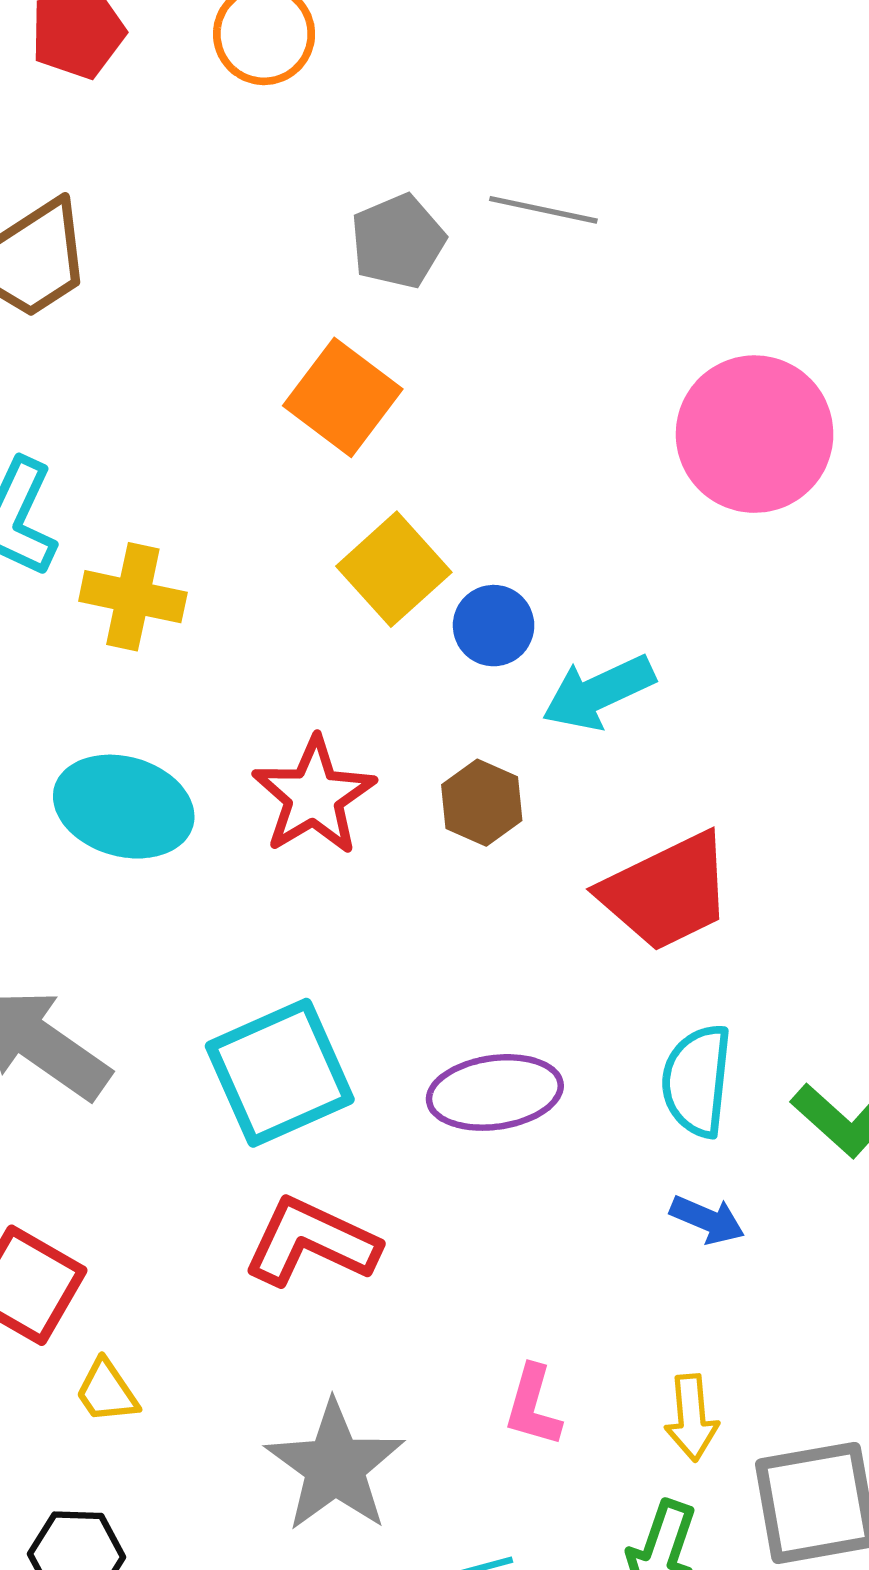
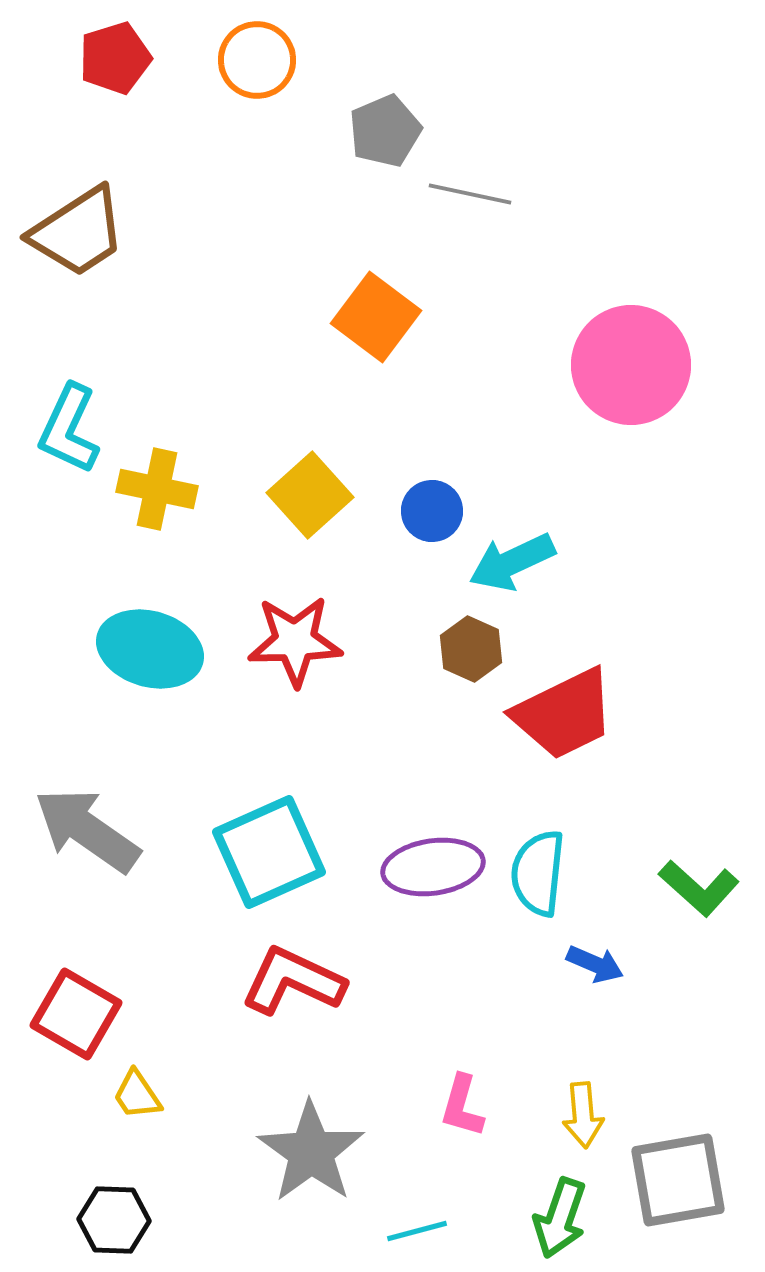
gray pentagon: (398, 241) -> (385, 131), moved
orange square: (343, 397) -> (376, 317), moved
yellow square: (394, 569) -> (310, 495), moved
red star: (314, 796) -> (295, 641), turned 30
brown hexagon: (482, 803) -> (471, 649), moved
cyan semicircle: (697, 1081) -> (538, 873), moved

